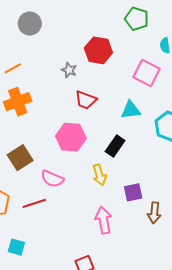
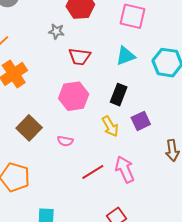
pink semicircle: (52, 179) -> (65, 141), size x0.7
purple square: (133, 192) -> (141, 121), moved
red line: (34, 203) -> (93, 172), moved

